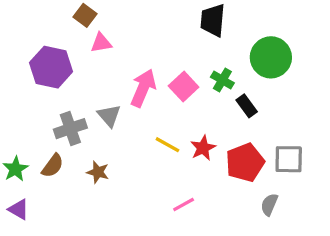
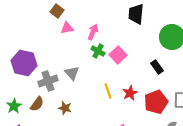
purple hexagon: (51, 67) -> (24, 63), moved
green cross: (222, 80) -> (98, 51), moved
pink arrow: (143, 88) -> (93, 32), moved, size x0.7
yellow line: (167, 145) -> (108, 91), turned 42

